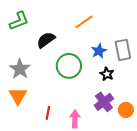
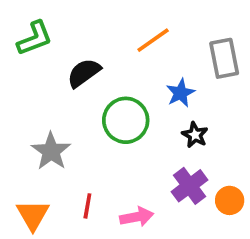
gray rectangle: (123, 50) -> (224, 58), moved
gray star: (20, 69) -> (51, 151), moved
orange triangle: (18, 96) -> (33, 215), moved
pink arrow: (75, 119) -> (137, 217), turned 78

